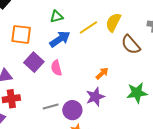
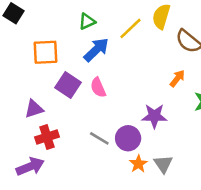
orange arrow: (102, 73) -> (177, 78), moved
purple star: (95, 97) -> (154, 116), turned 30
gray line: (51, 106) -> (99, 138), turned 56

